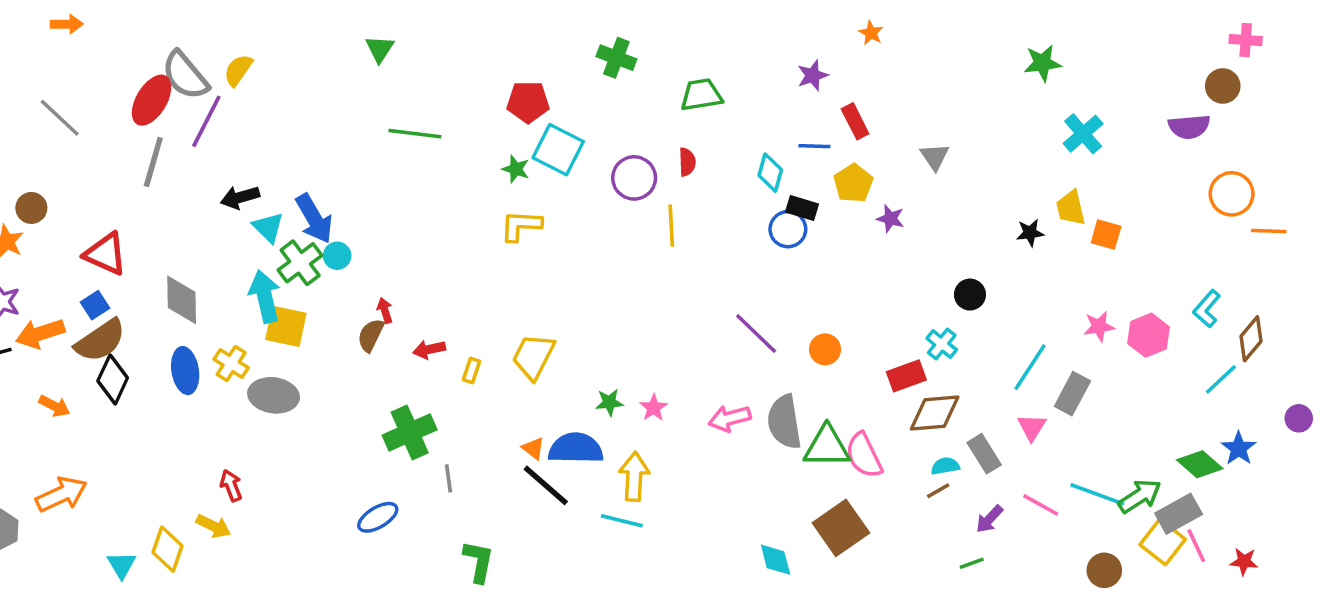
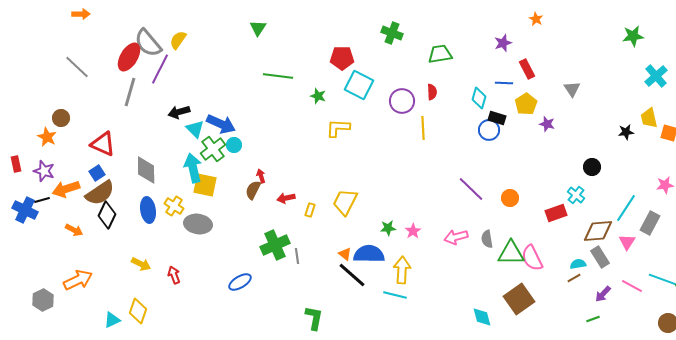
green star: (516, 169) -> (318, 96), moved
blue arrow: (314, 219) -> (221, 124), turned -36
brown diamond: (935, 413) -> (598, 231), moved
gray semicircle: (784, 422) -> (487, 239), size x0.6
gray line: (449, 478) -> (297, 256), moved
blue ellipse: (378, 517) -> (240, 282), moved
yellow arrow: (213, 526) -> (141, 264), moved
cyan triangle: (122, 565) -> (112, 320), turned 36

